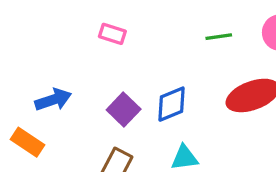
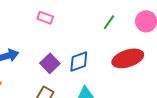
green line: (219, 37) -> (109, 22), turned -49

